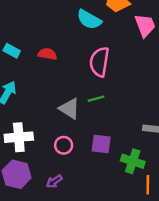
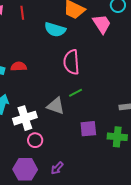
red semicircle: (47, 54) -> (19, 66), moved
white cross: (19, 137) -> (25, 118), moved
pink circle: (64, 145) -> (35, 140), moved

